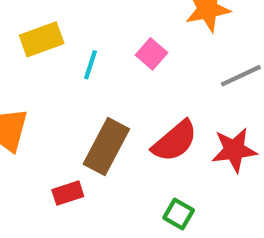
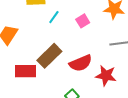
red rectangle: (68, 193) -> (26, 71), size x1.5

